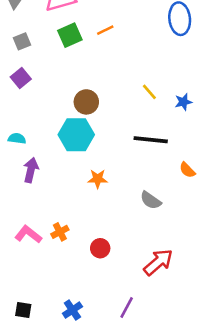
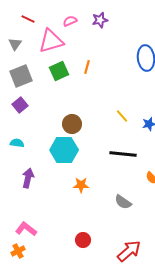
orange line: (105, 30) -> (87, 67), turned -48
gray square: (22, 41) -> (21, 76), size x1.6
cyan semicircle: (17, 139) -> (17, 143), moved
orange cross: (60, 232) -> (18, 251), moved

